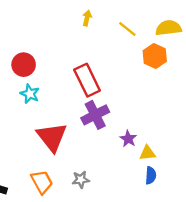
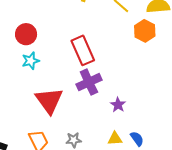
cyan star: (30, 94) -> (31, 61), turned 30
yellow triangle: (147, 153) -> (115, 139), moved
blue semicircle: (151, 175) -> (137, 139), turned -42

